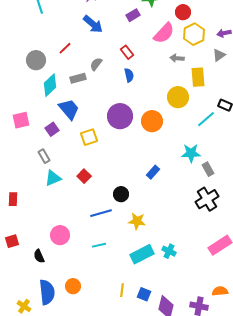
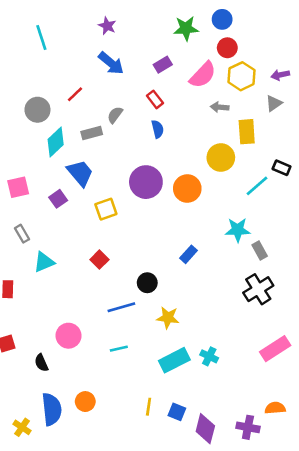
purple rectangle: (133, 15) -> (163, 65), moved
gray rectangle: (44, 156) -> (22, 234), moved
cyan triangle: (53, 178) -> (44, 262), moved

